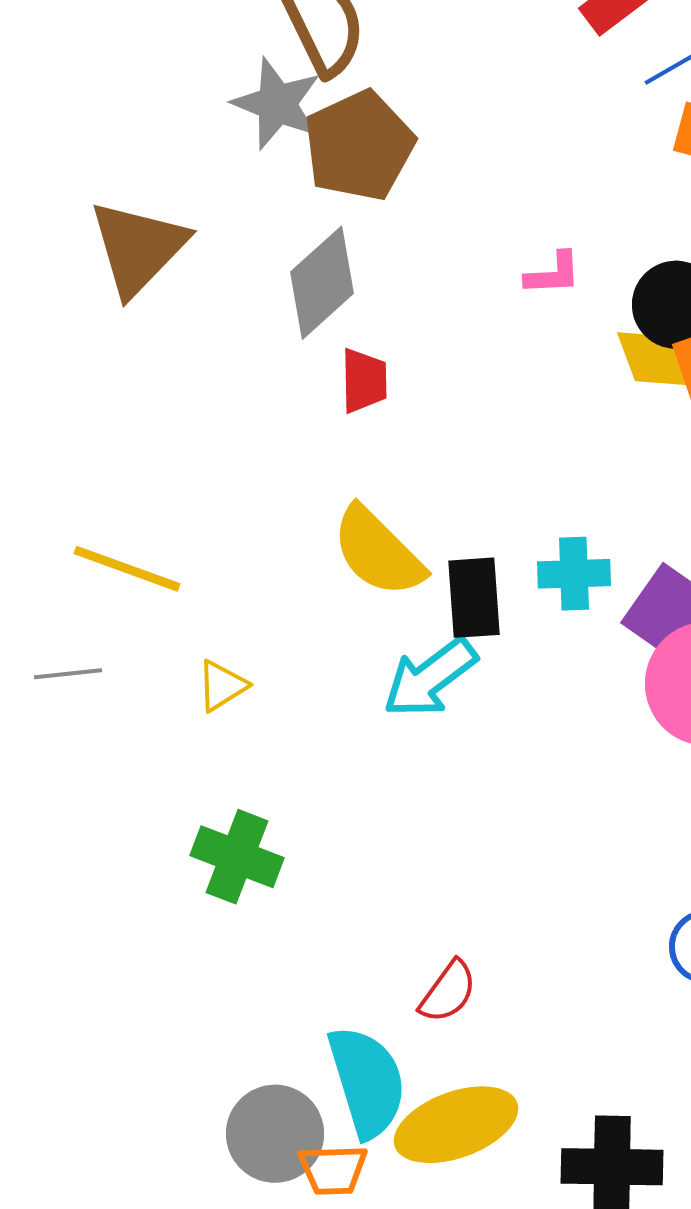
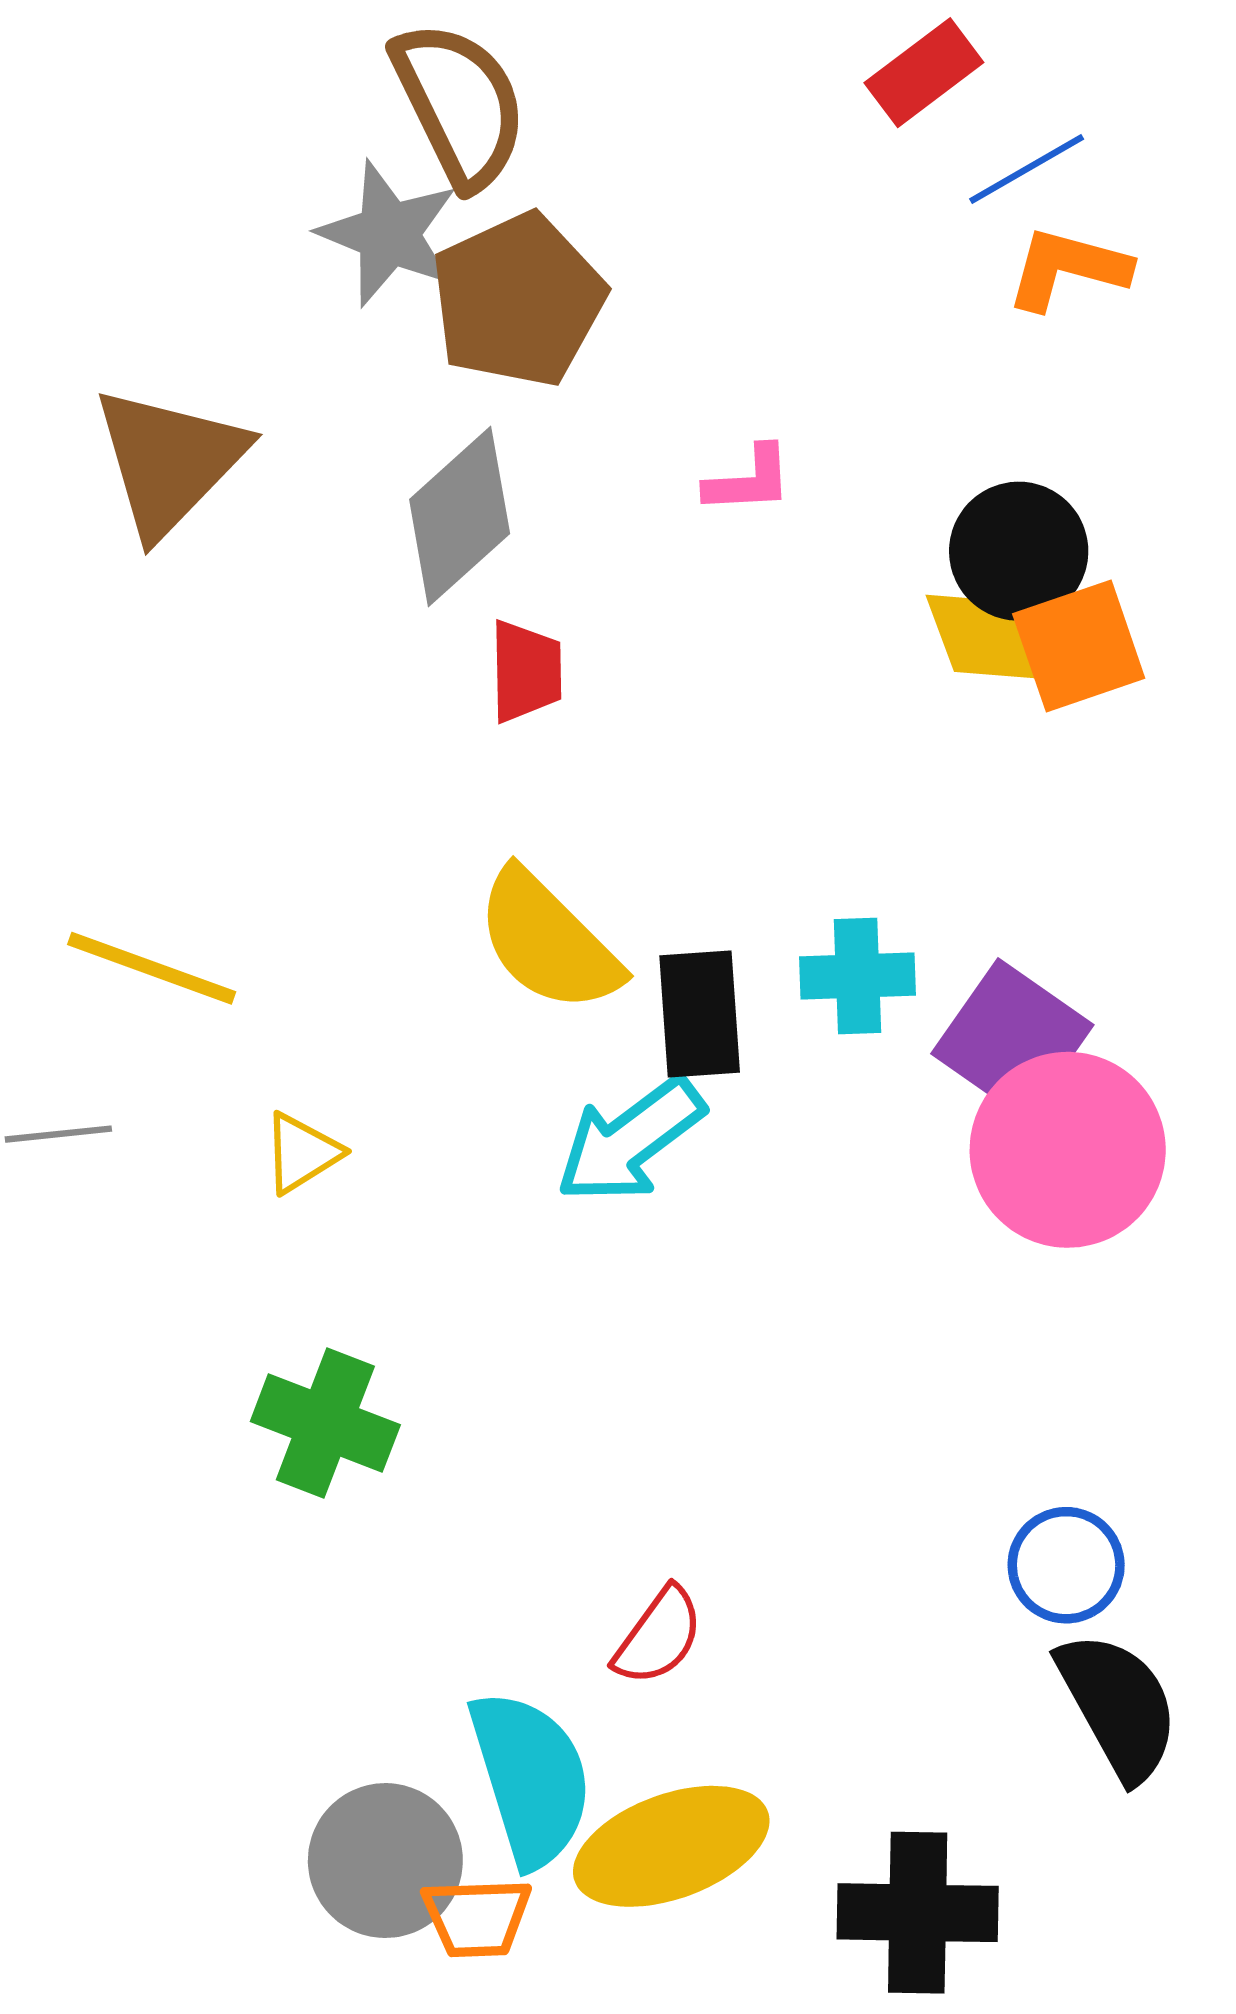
pink L-shape: (553, 274) -> (749, 480), moved

